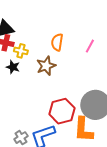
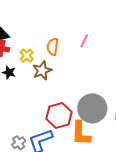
pink line: (90, 46) -> (84, 41), moved
yellow cross: (21, 51) -> (27, 56), moved, turned 32

